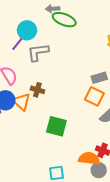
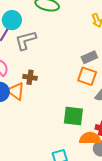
green square: (56, 126) -> (73, 116), moved

